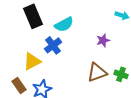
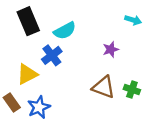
brown triangle: (97, 72) -> (104, 87), turned 40

